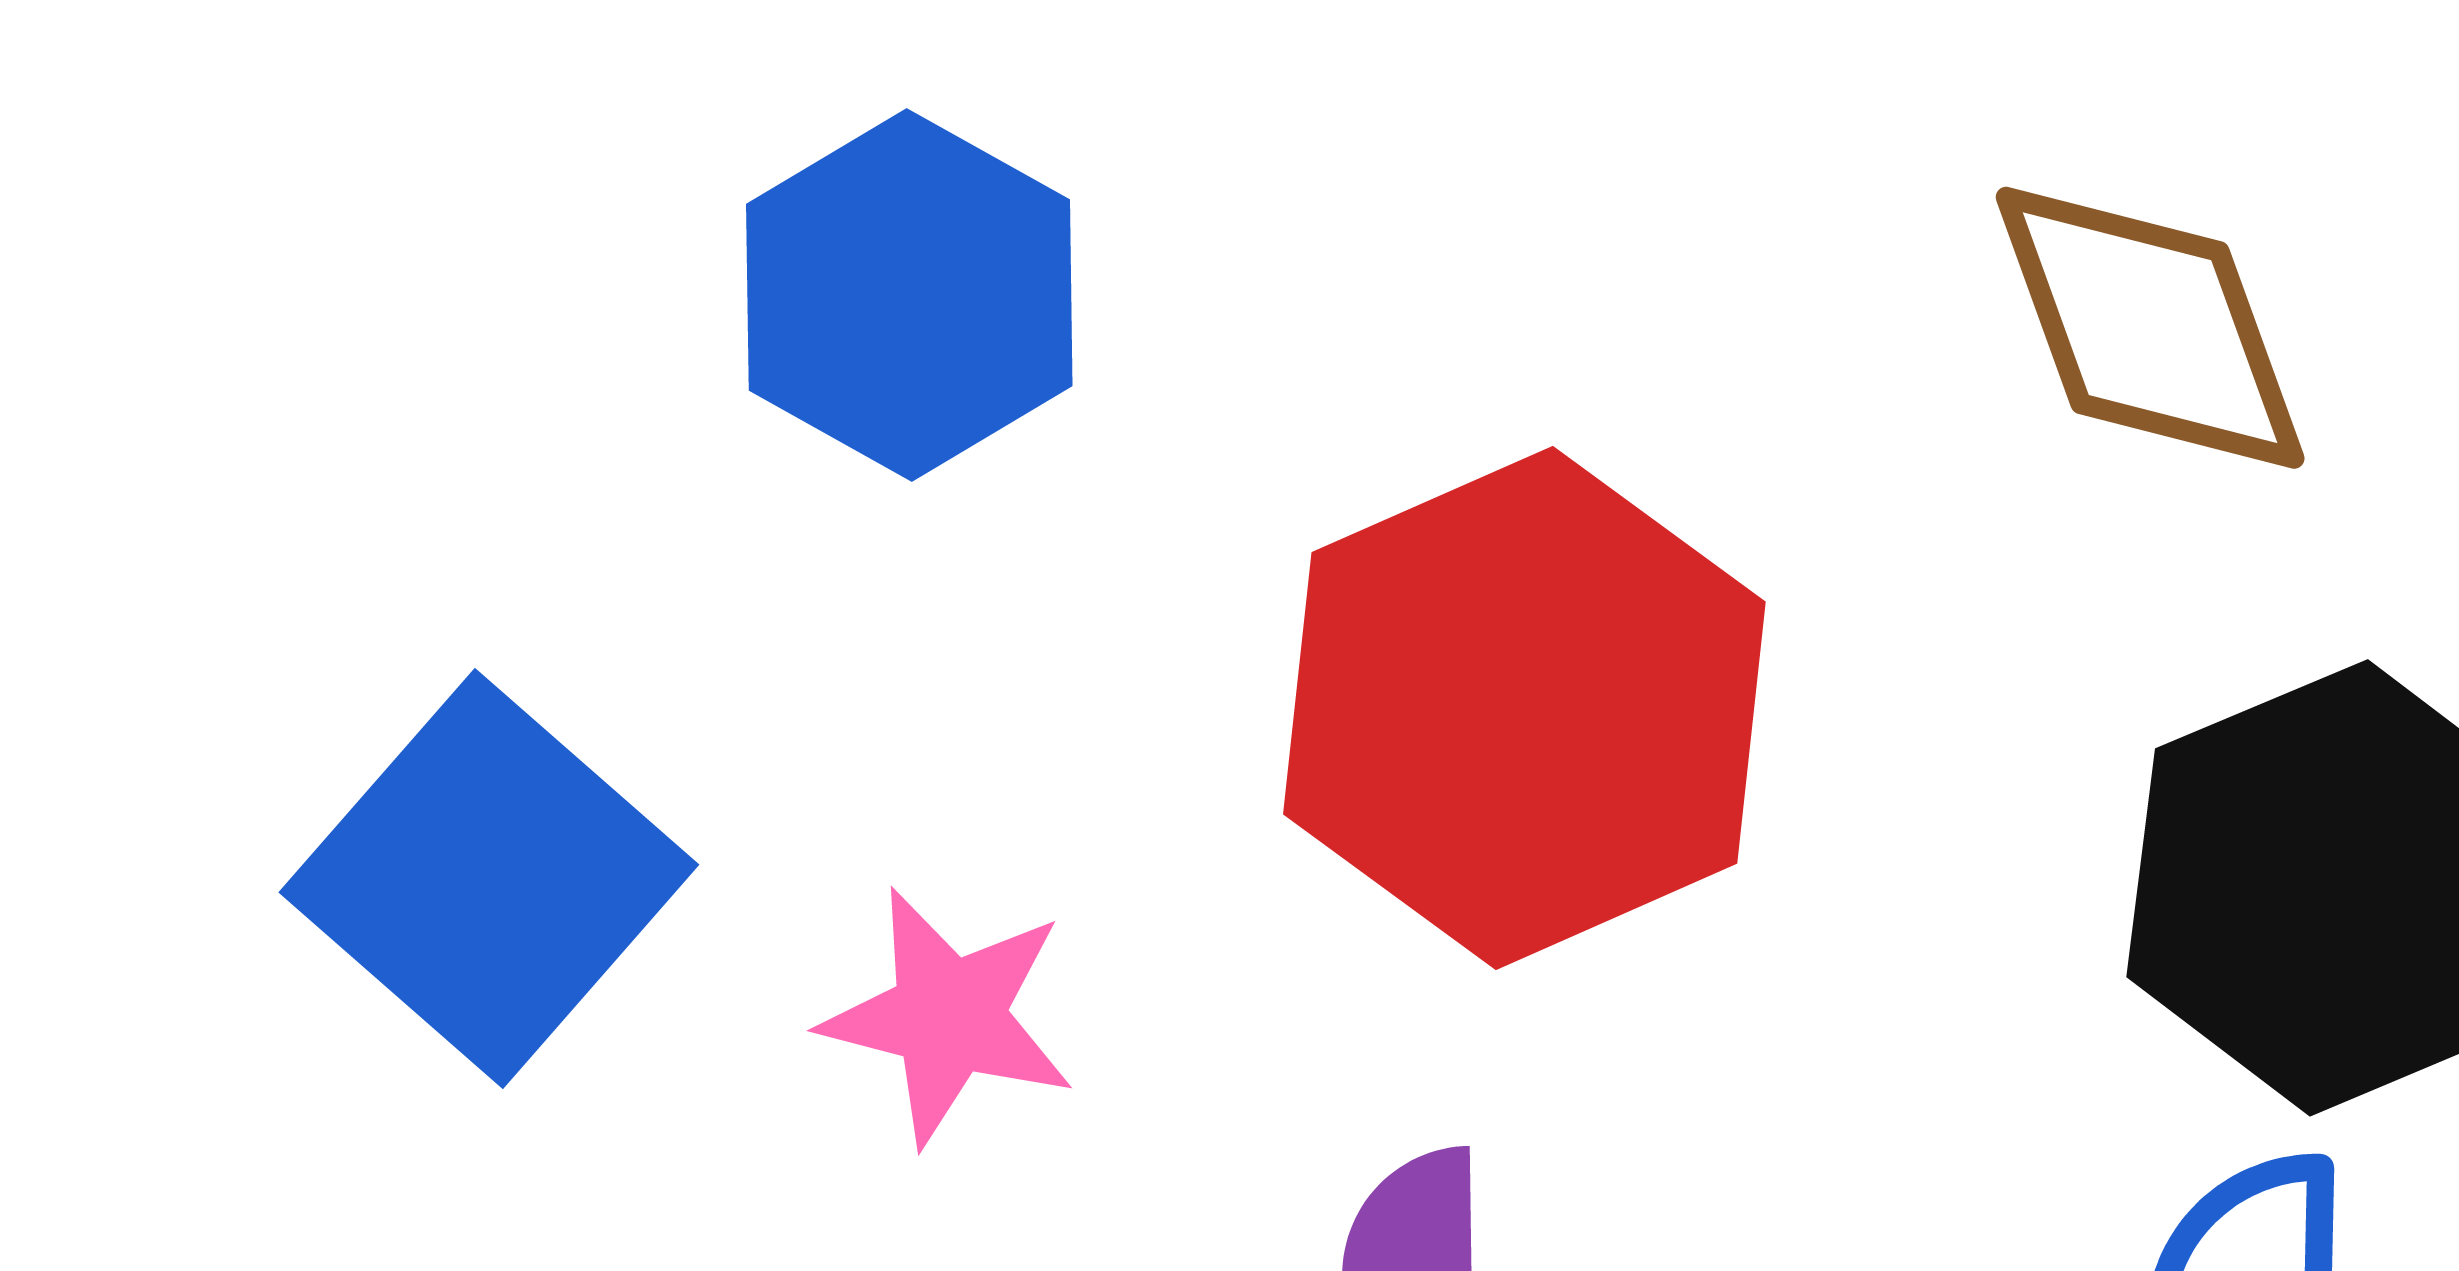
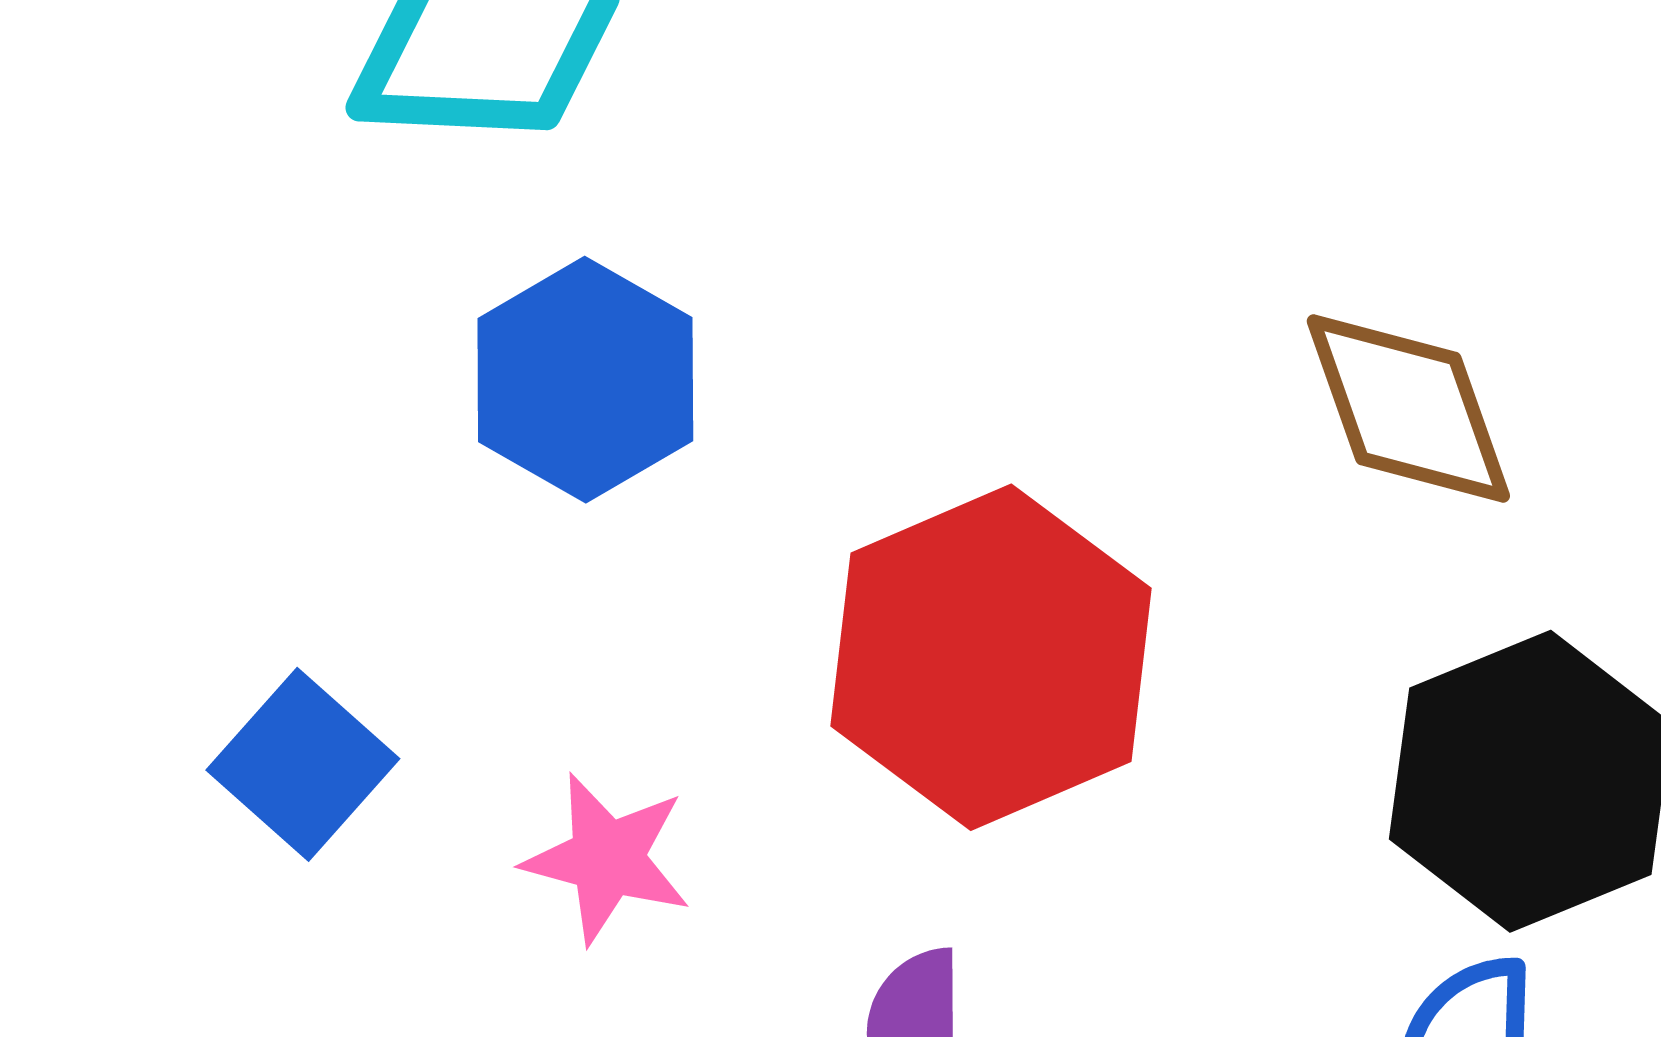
blue square: (489, 878) -> (303, 764), size x0.7

